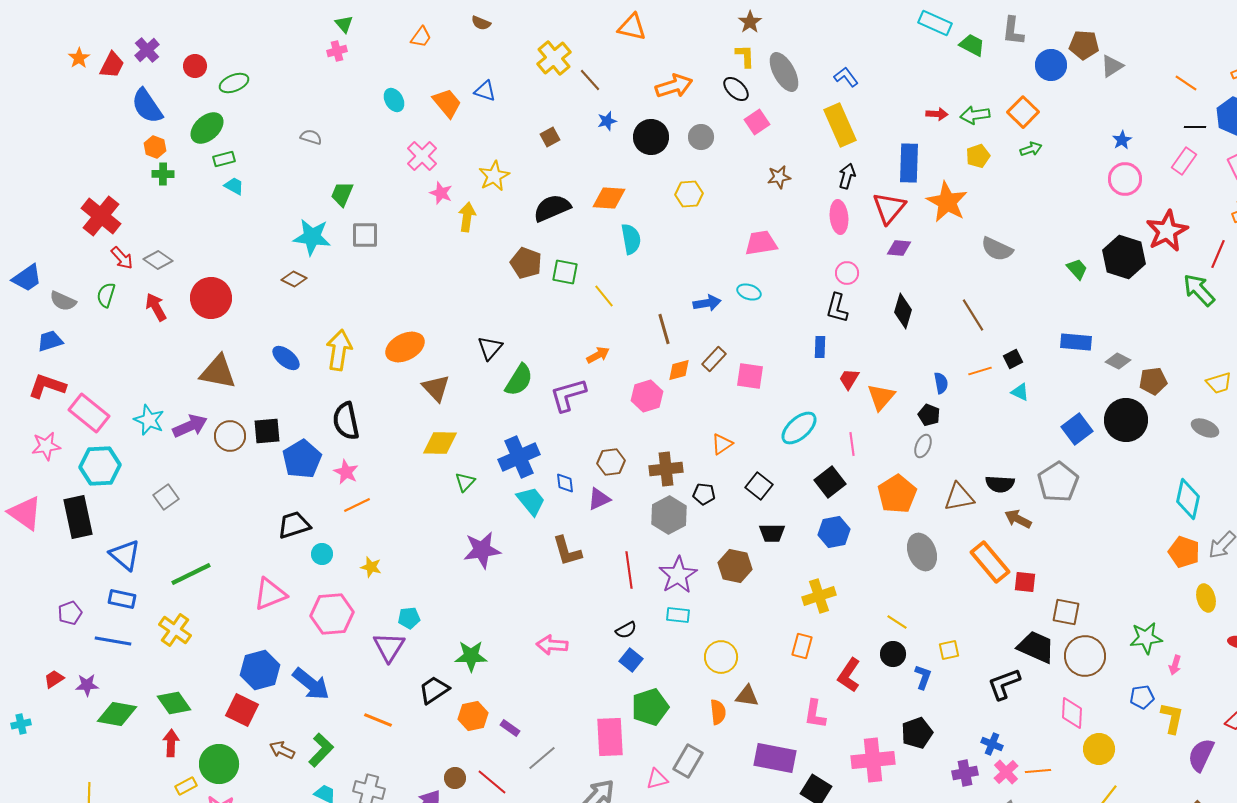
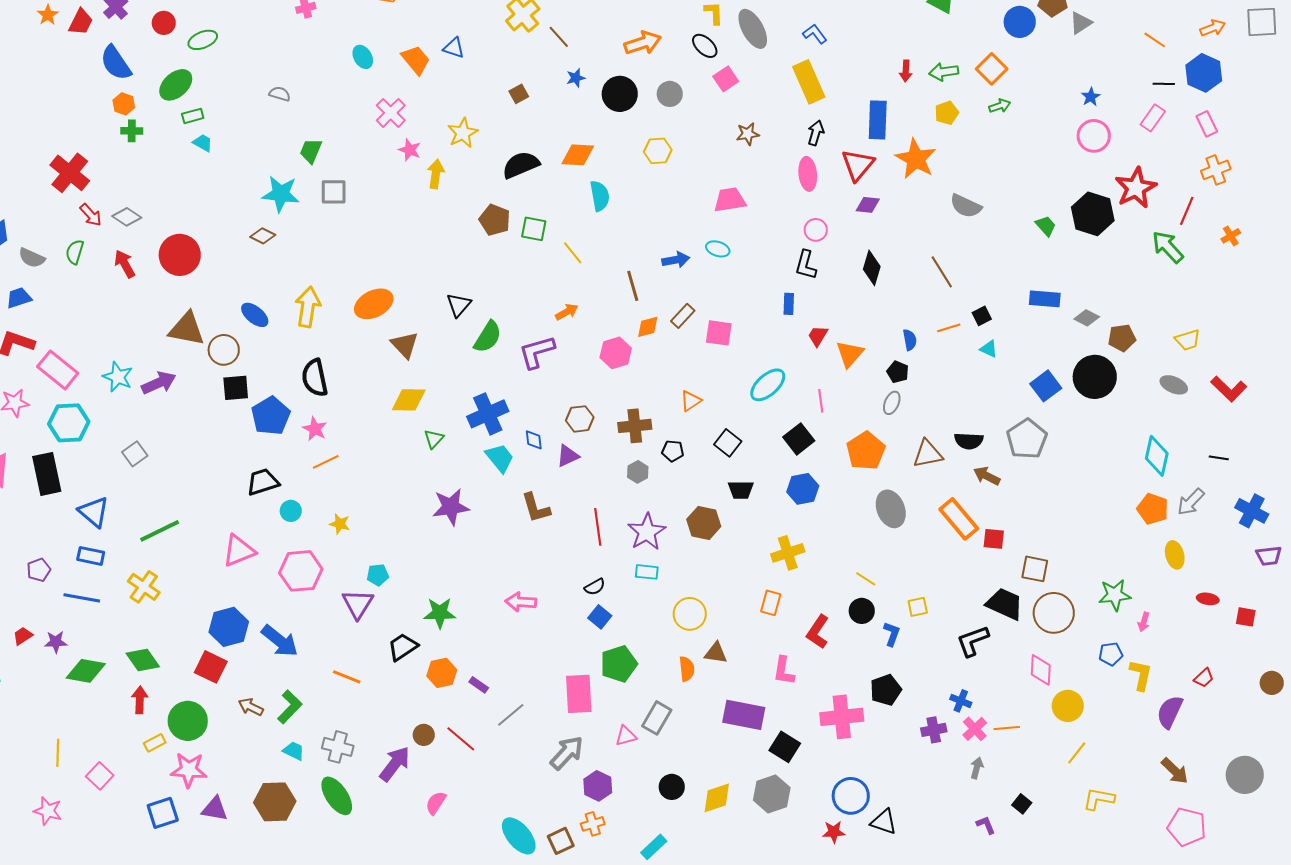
red arrow: (937, 114) -> (906, 71), turned 90
brown circle: (230, 436) -> (224, 350), moved
gray hexagon: (669, 515) -> (638, 472), size x0.6

